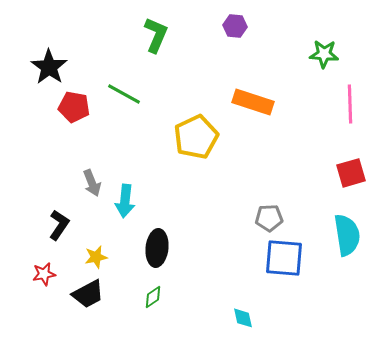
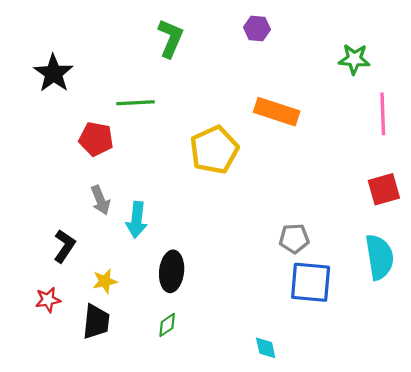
green line: (124, 94) -> (135, 103), turned -32
red pentagon: (74, 107) -> (96, 139), moved
black trapezoid: (88, 294) -> (96, 322), turned -56

